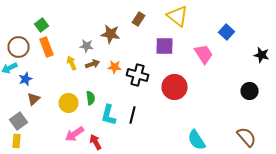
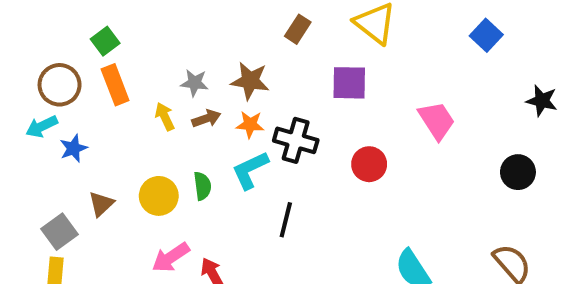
blue square: (226, 32) -> (486, 35), moved
brown star: (110, 34) -> (250, 81), moved
pink trapezoid: (204, 54) -> (437, 121), moved
red circle: (174, 87) -> (369, 164), size x0.7
brown triangle: (34, 99) -> (101, 204), moved
cyan L-shape: (108, 115) -> (250, 170), moved, turned 50

